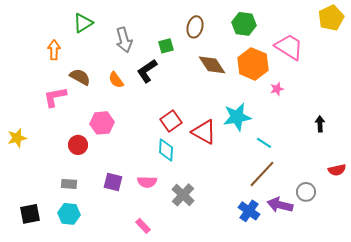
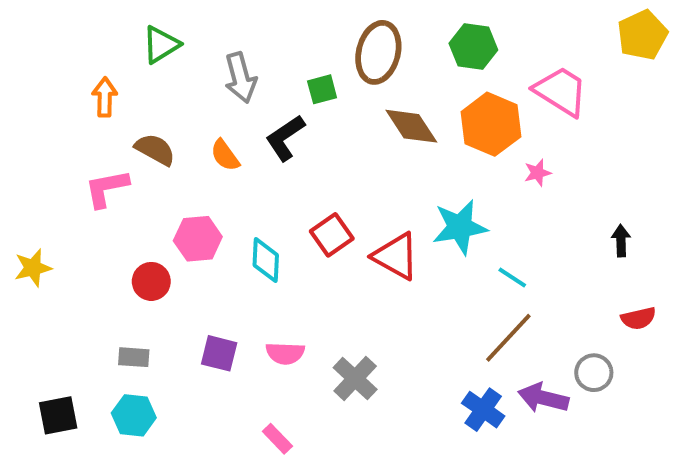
brown ellipse: (195, 27) -> (378, 52), size x1.4
cyan diamond: (166, 150) -> (266, 260), moved
red semicircle: (337, 170) -> (638, 318), moved

